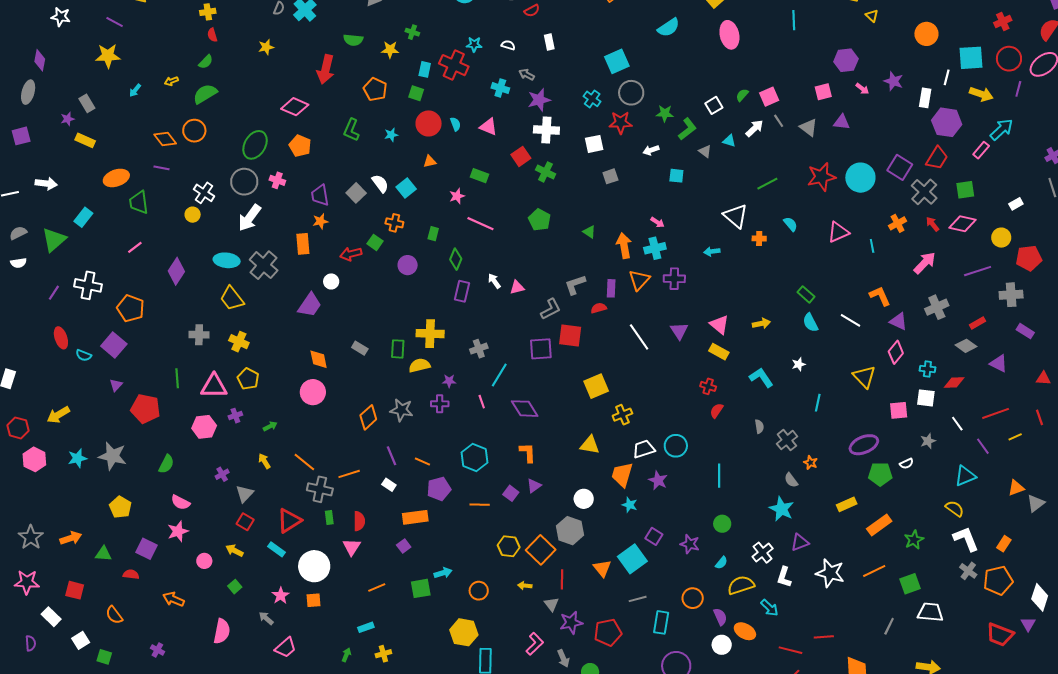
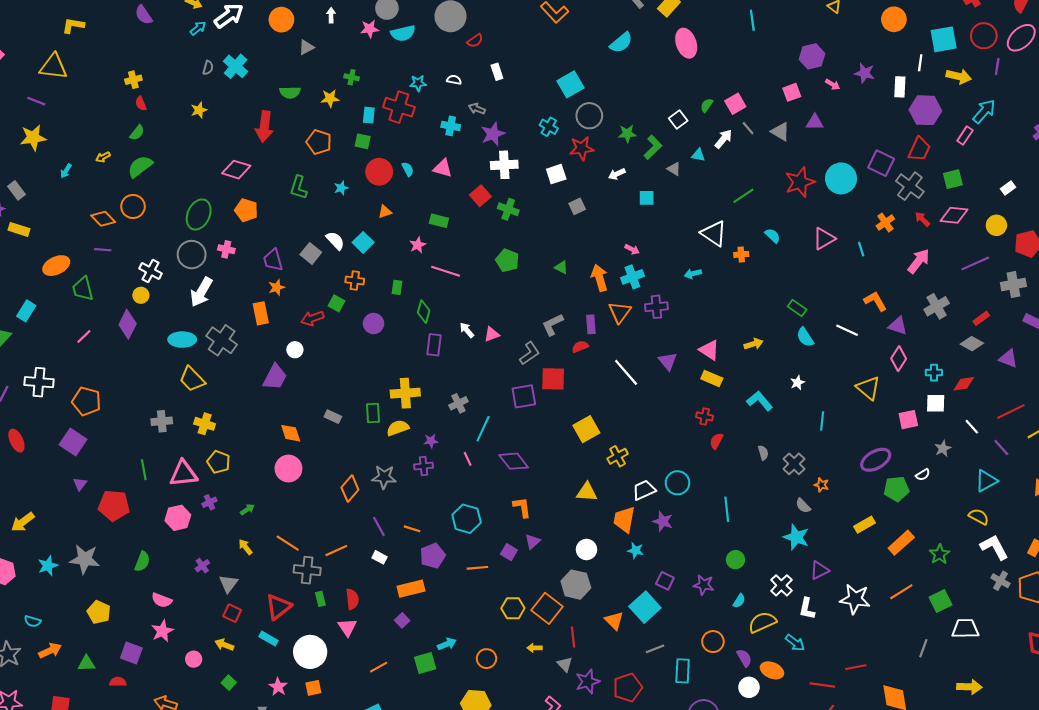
purple diamond: (176, 271) -> (128, 324), moved
cyan semicircle: (84, 355) -> (33, 621), moved

